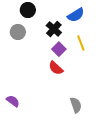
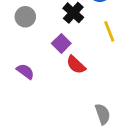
purple square: (59, 49) -> (61, 43), moved
purple semicircle: (13, 101) -> (25, 71), moved

